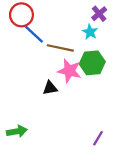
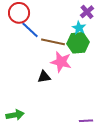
green hexagon: (92, 63) -> (78, 43), moved
purple line: (98, 138) -> (86, 121), turned 56

